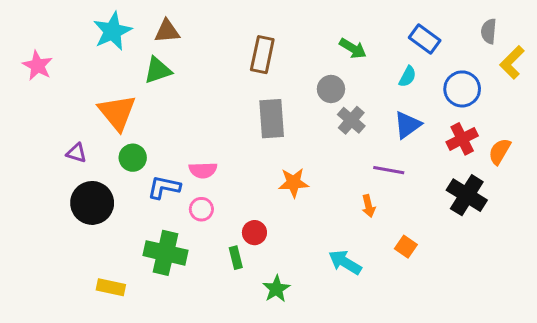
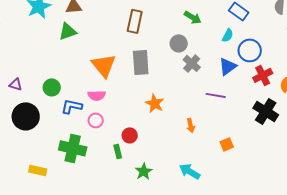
blue circle: (462, 89) -> (250, 50), moved
orange triangle: (117, 112) -> (104, 65), moved
orange star: (294, 183) -> (155, 103), turned 30
orange arrow: (368, 206) -> (191, 125), moved
orange square: (406, 247) -> (227, 144), turned 32
cyan arrow: (345, 262) -> (190, 171), moved

